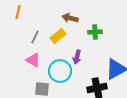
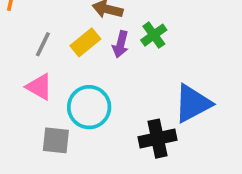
green cross: (95, 32) -> (154, 35), turned -32
purple arrow: (77, 57) -> (121, 44), moved

